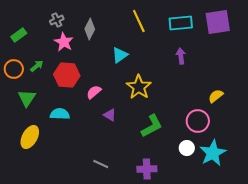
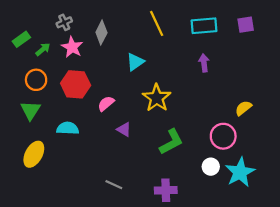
purple square: (218, 22) -> (246, 25), size x0.6
green arrow: (37, 66) -> (43, 49), moved
orange circle: (14, 69) -> (36, 80), moved

